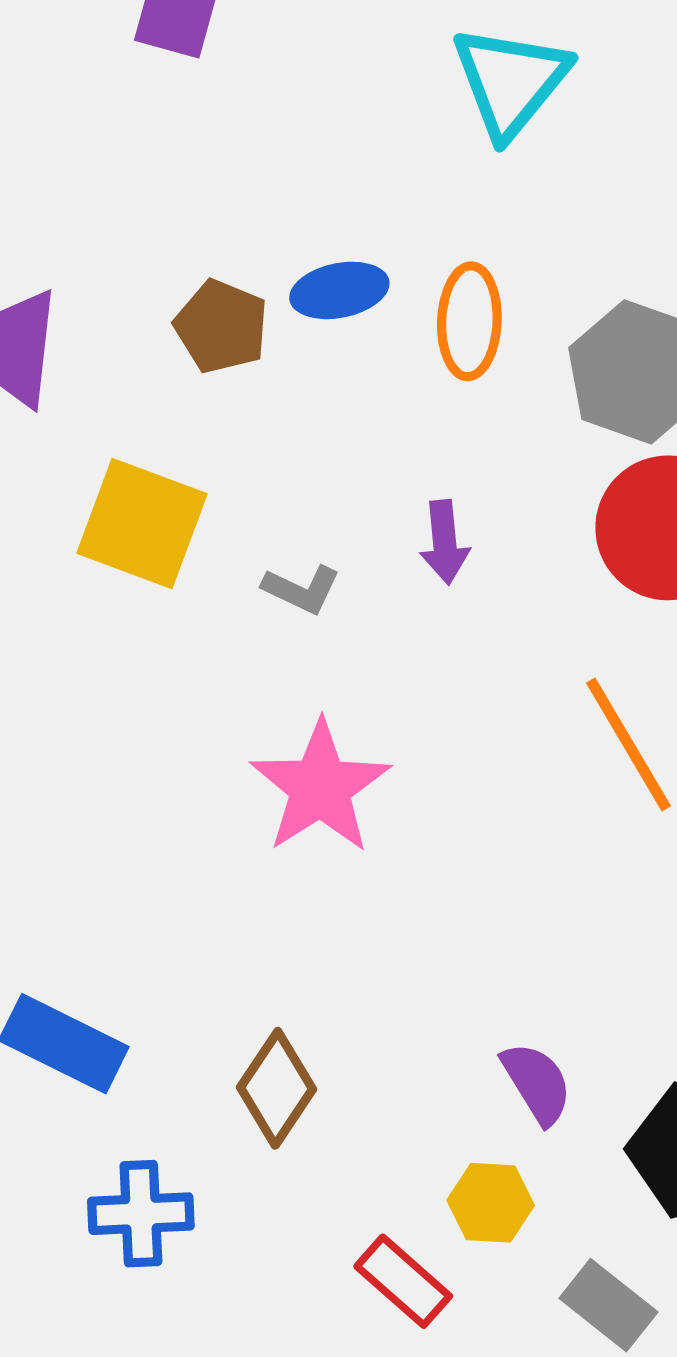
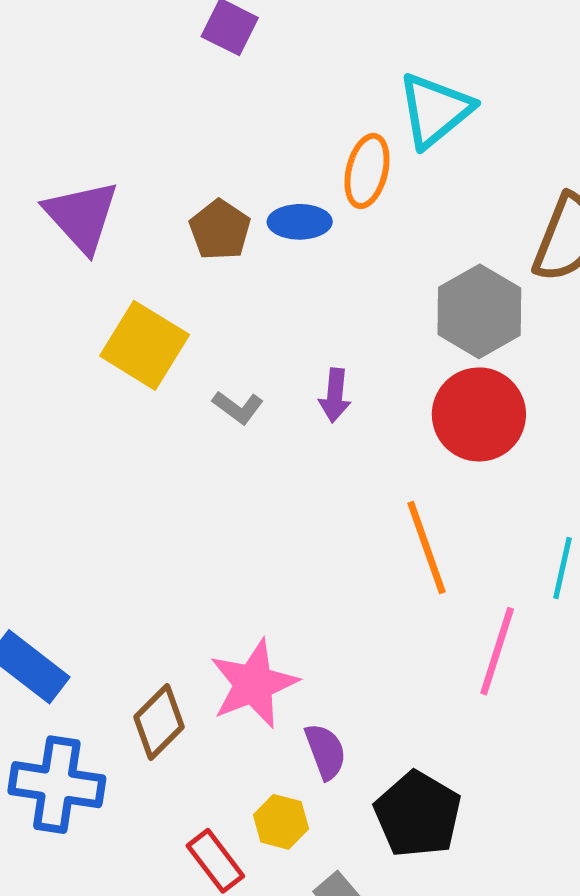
orange ellipse: (469, 321) -> (367, 171), moved
pink star: (320, 787) -> (254, 684), moved
blue cross: (141, 1214) -> (57, 785), size x1.4

